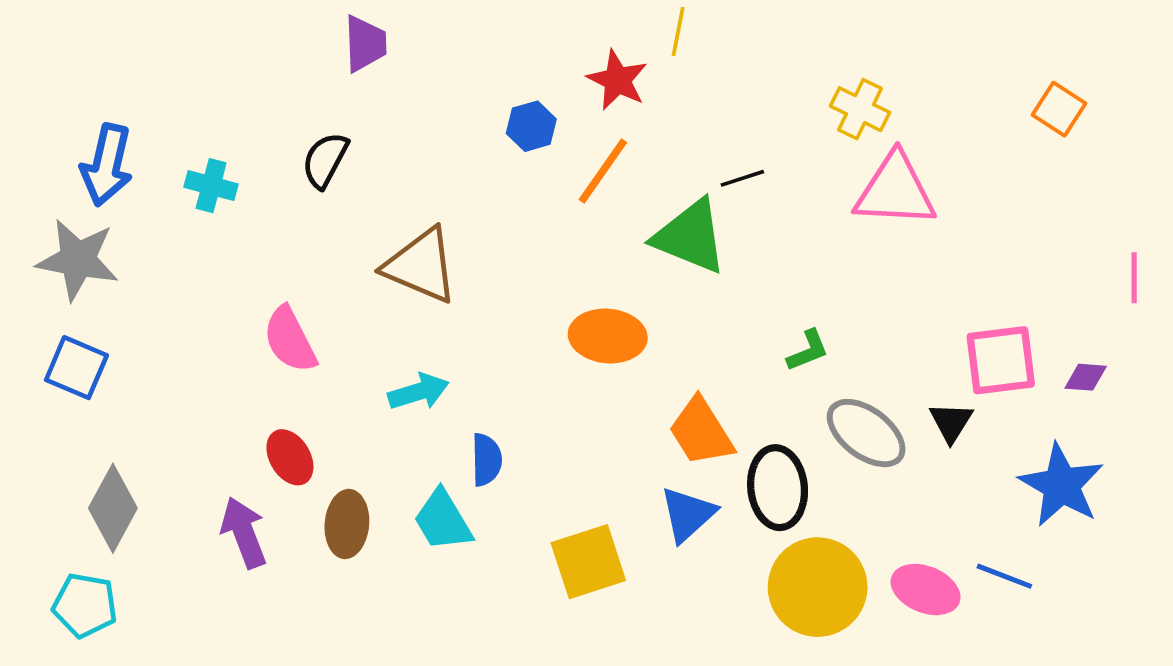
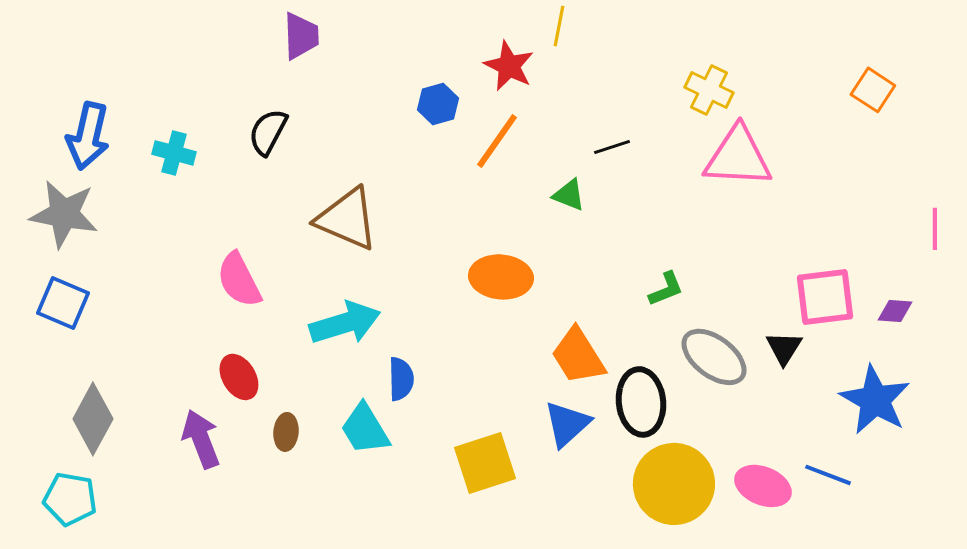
green triangle: (690, 237) -> (569, 195), size x0.5
cyan arrow: (418, 392) -> (345, 323), size x1.4
brown ellipse: (347, 524) -> (286, 432), size x0.7

